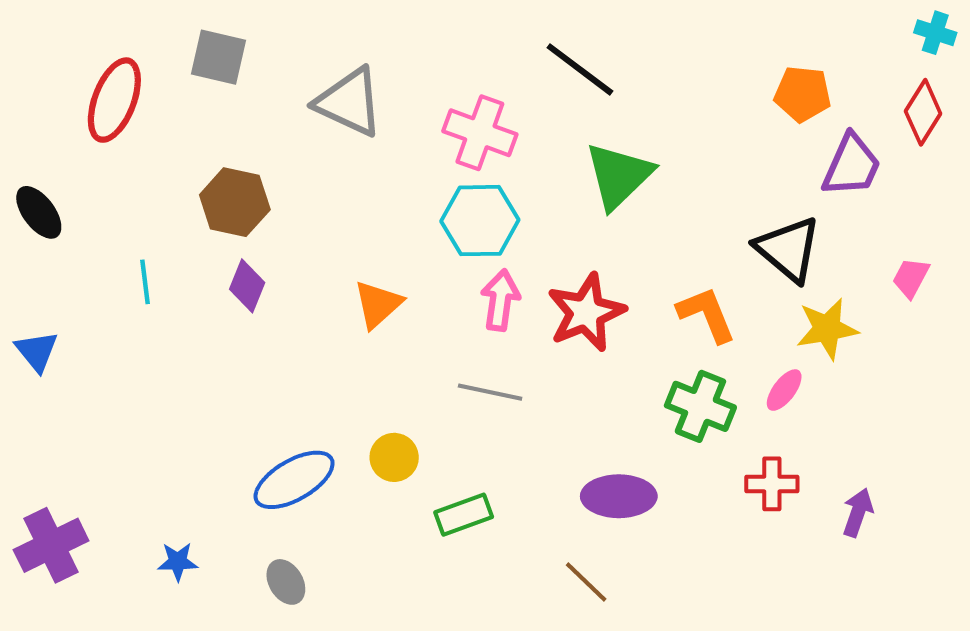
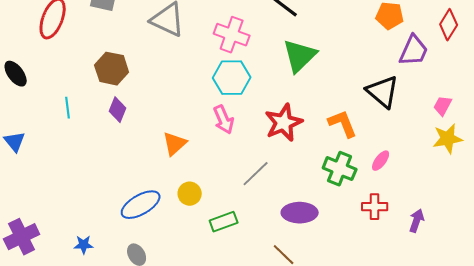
pink arrow: (500, 300) -> (224, 120), moved, turned 148
orange triangle: (378, 304) -> (175, 144), moved
yellow star: (827, 329) -> (448, 139), moved
gray line: (490, 392) -> (256, 174), moved, turned -56

